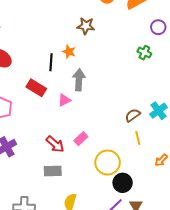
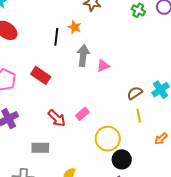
green cross: (144, 53) -> (138, 10), moved
red rectangle: (36, 88) -> (41, 75), moved
pink triangle: (64, 100) -> (103, 66), moved
gray rectangle: (53, 171) -> (40, 148), moved

